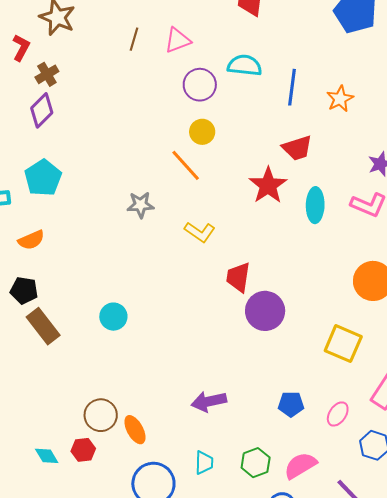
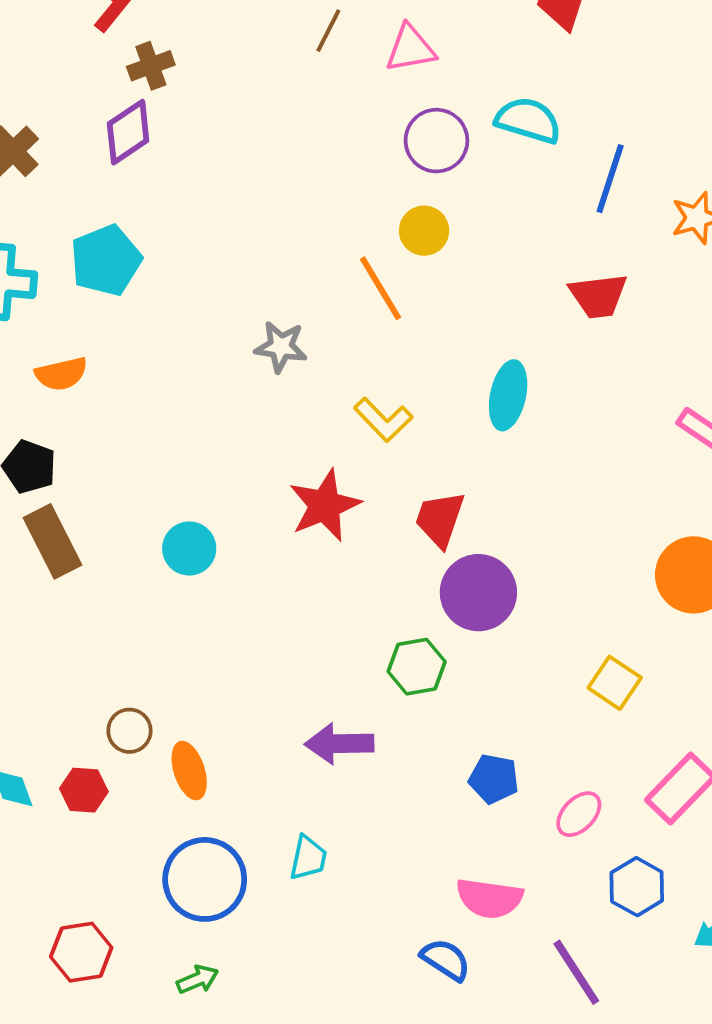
red star: (268, 185) -> (325, 505), moved
cyan ellipse: (315, 205) -> (508, 395), moved
yellow square: (343, 344) -> (615, 683), size x0.7
brown circle: (101, 415) -> (129, 731), size x0.7
green hexagon: (256, 463) -> (417, 667), moved
pink semicircle: (300, 466) -> (489, 898), turned -152

